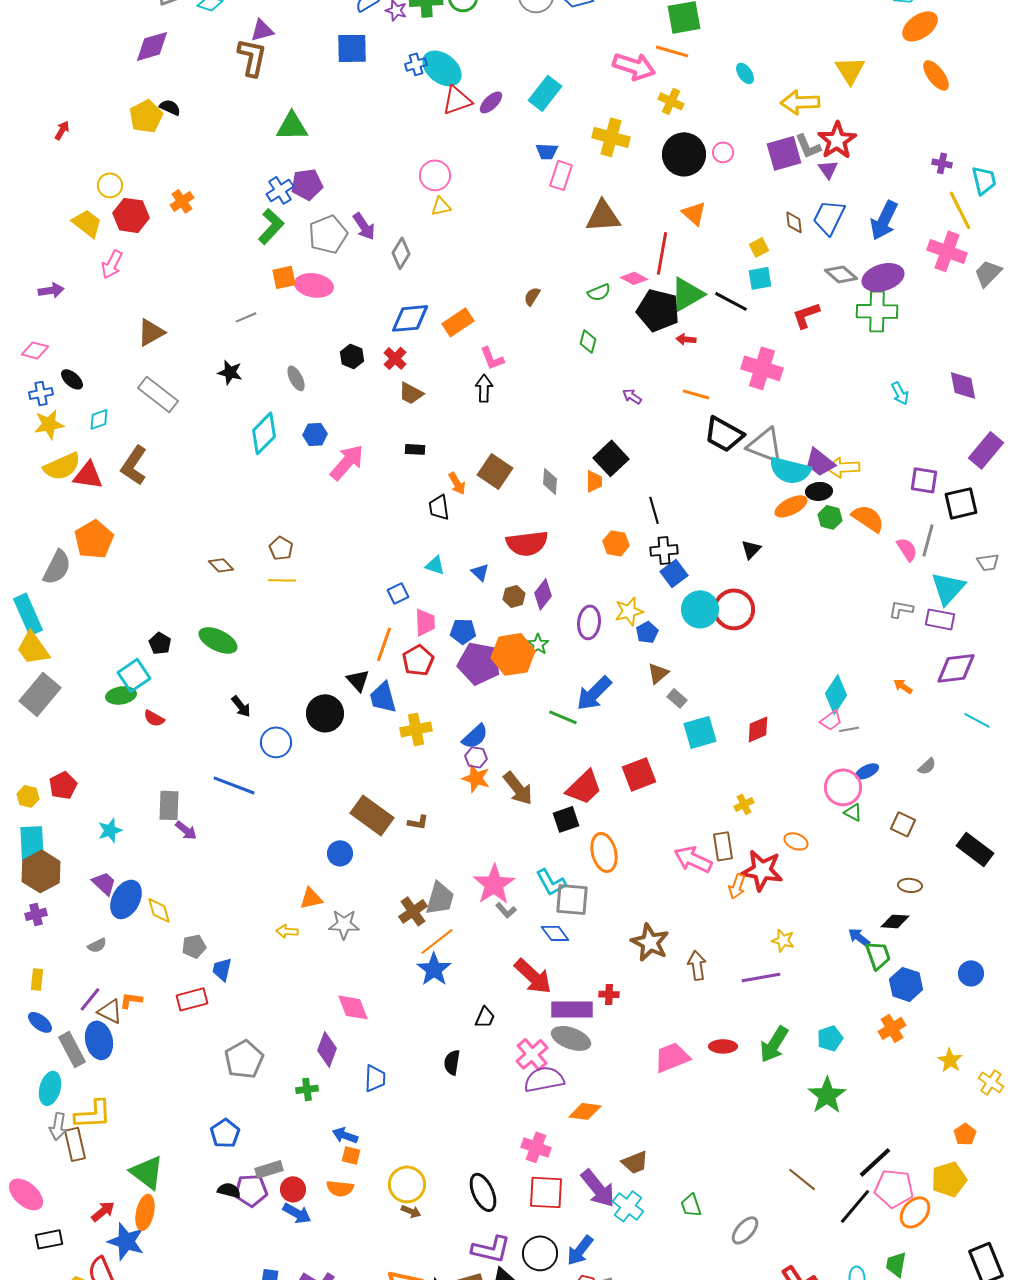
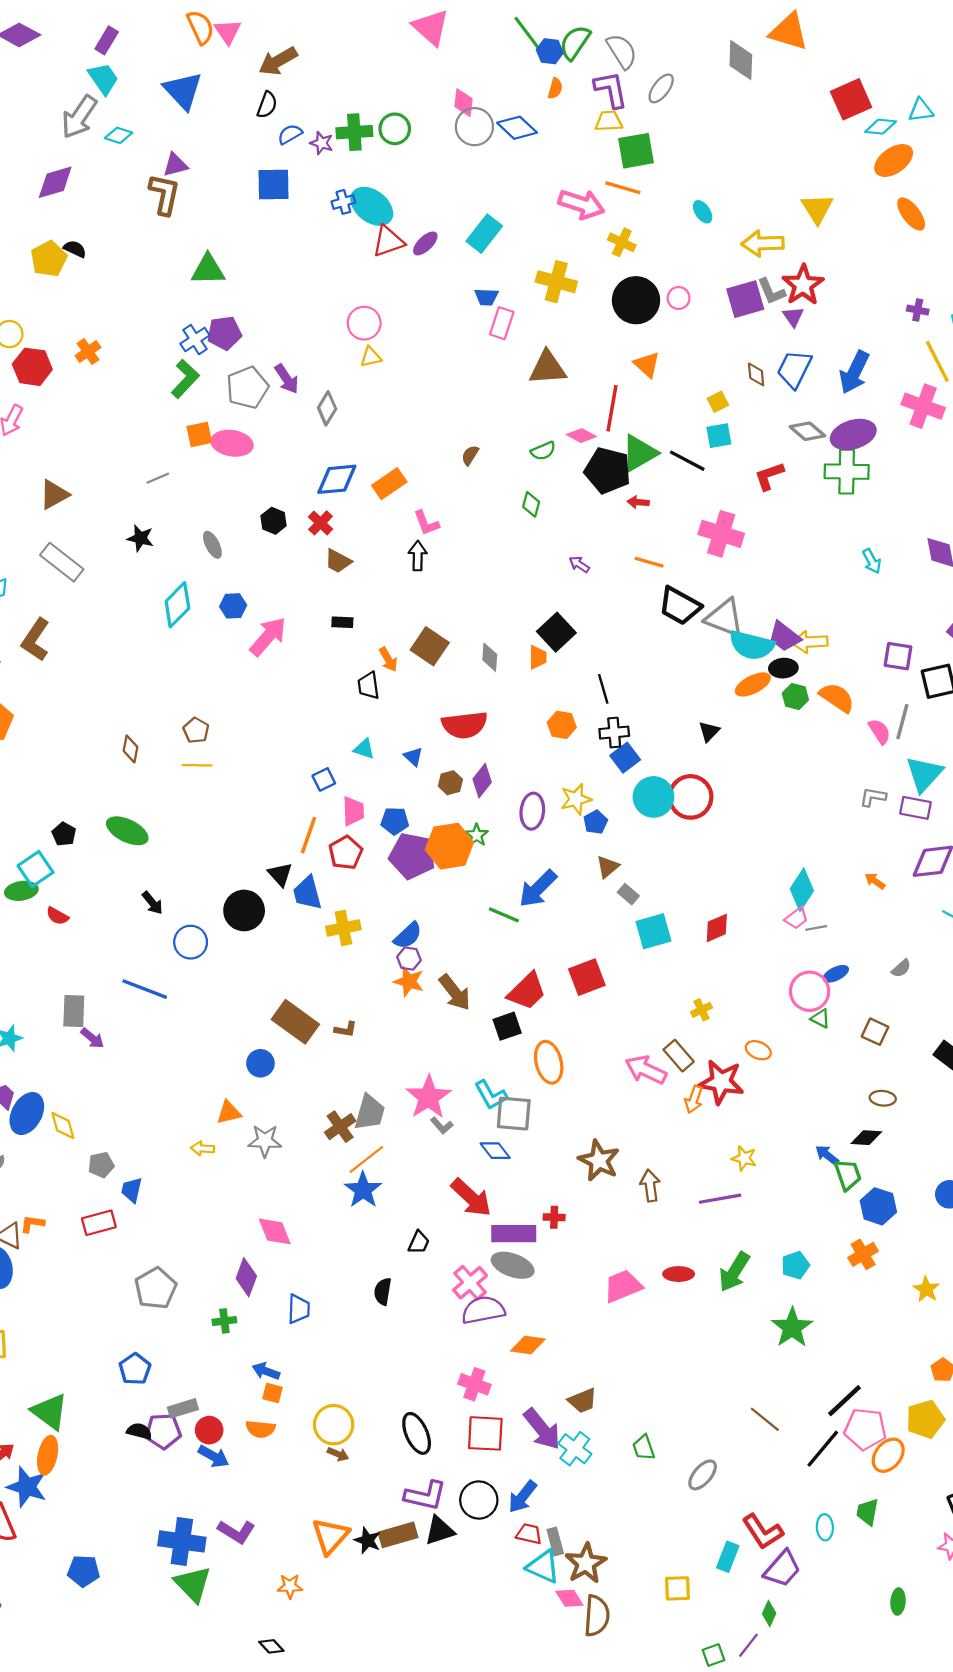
brown diamond: (221, 565) -> (131, 749), turned 55
brown rectangle: (723, 846) -> (679, 1056), turned -32

